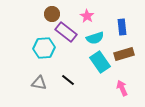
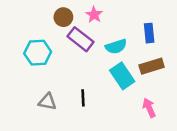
pink star: (87, 16) -> (94, 15), moved
cyan hexagon: (44, 48) -> (38, 53), moved
black line: (68, 80) -> (83, 98), turned 48

